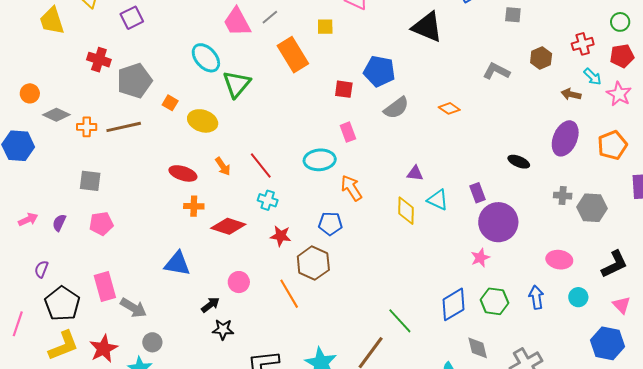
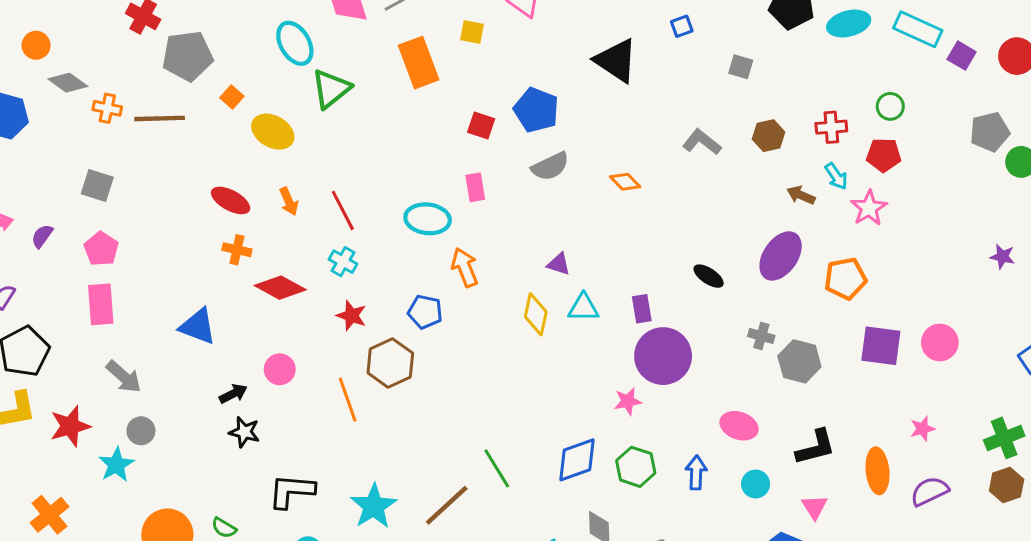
cyan triangle: (438, 200) -> (584, 308), turned -35
pink pentagon: (101, 224) -> (101, 249), turned 30
pink rectangle: (105, 287) -> (101, 304), moved

